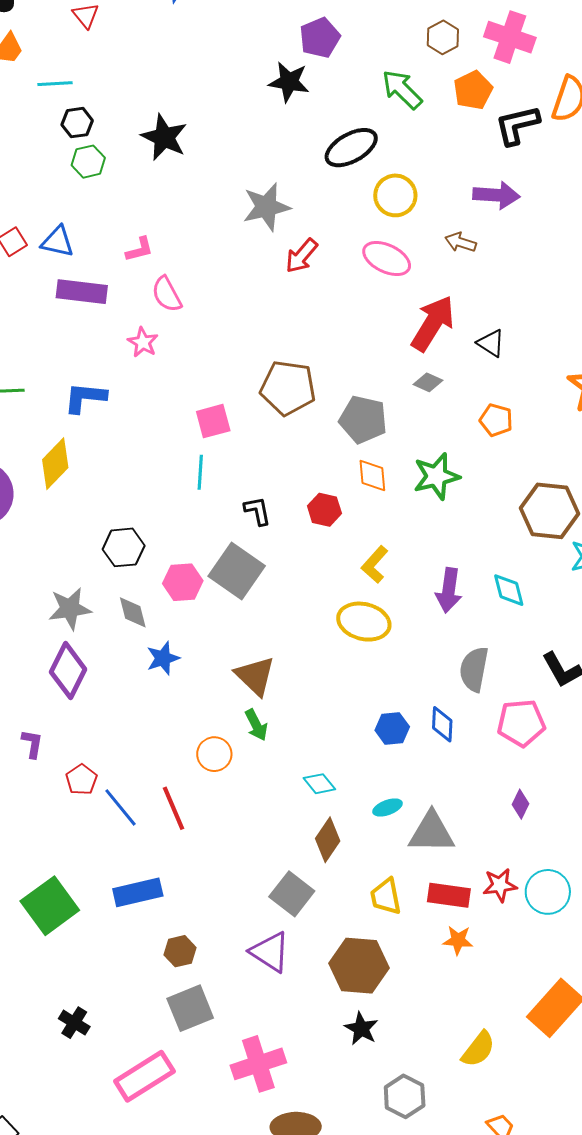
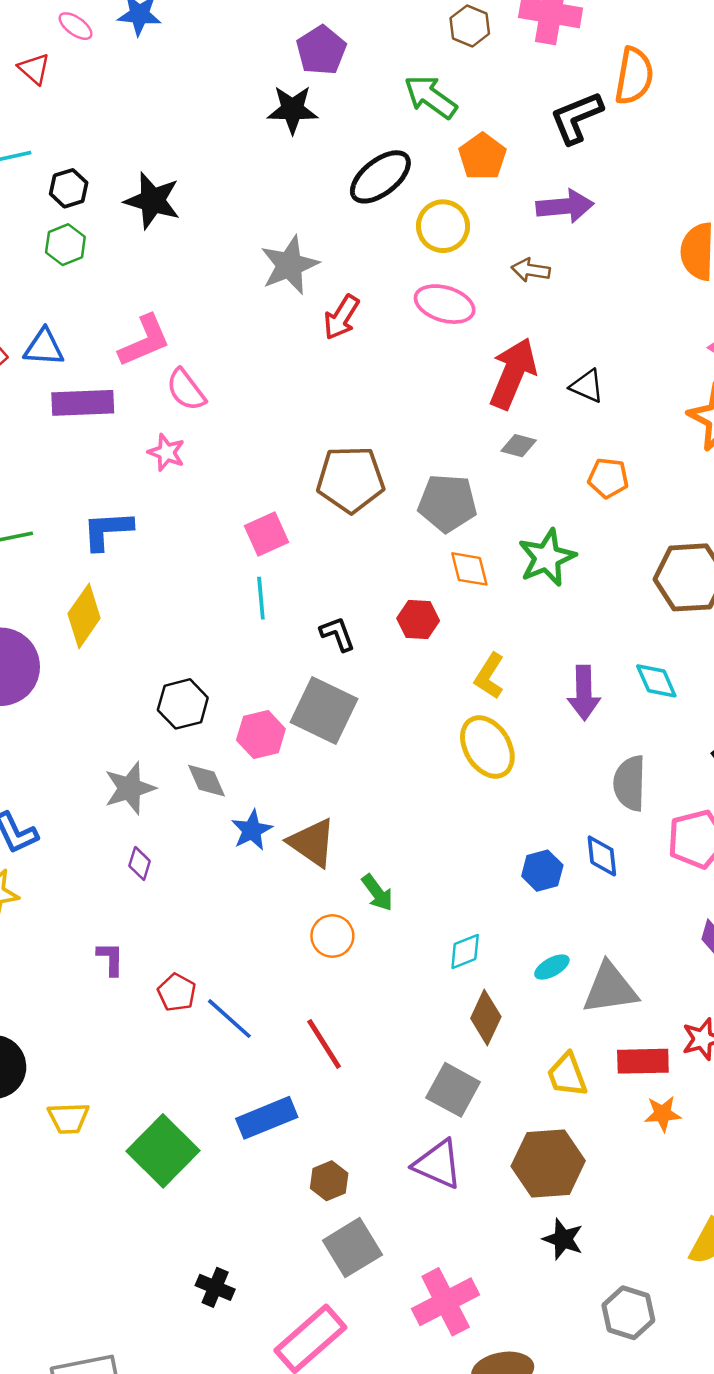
orange pentagon: (473, 90) -> (482, 157), moved
black hexagon: (77, 123) -> (69, 188), moved
pink L-shape: (140, 249) -> (144, 341), size x1.6
yellow ellipse: (364, 622) -> (487, 747), turned 54
purple diamond: (68, 671) -> (140, 863), size x0.5
brown triangle: (255, 676) -> (312, 843), moved
cyan diamond: (319, 784) -> (465, 951), turned -64
red line: (173, 808) -> (324, 1044), moved

